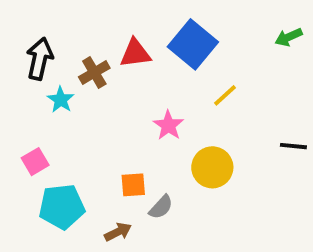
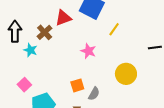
yellow circle: (212, 167) -> (126, 74), moved

